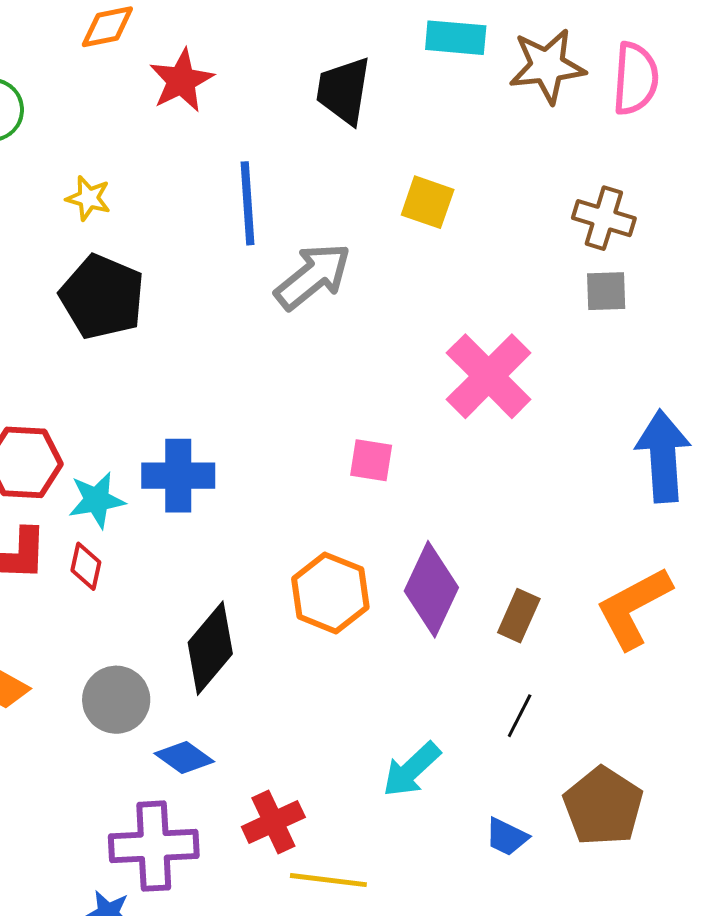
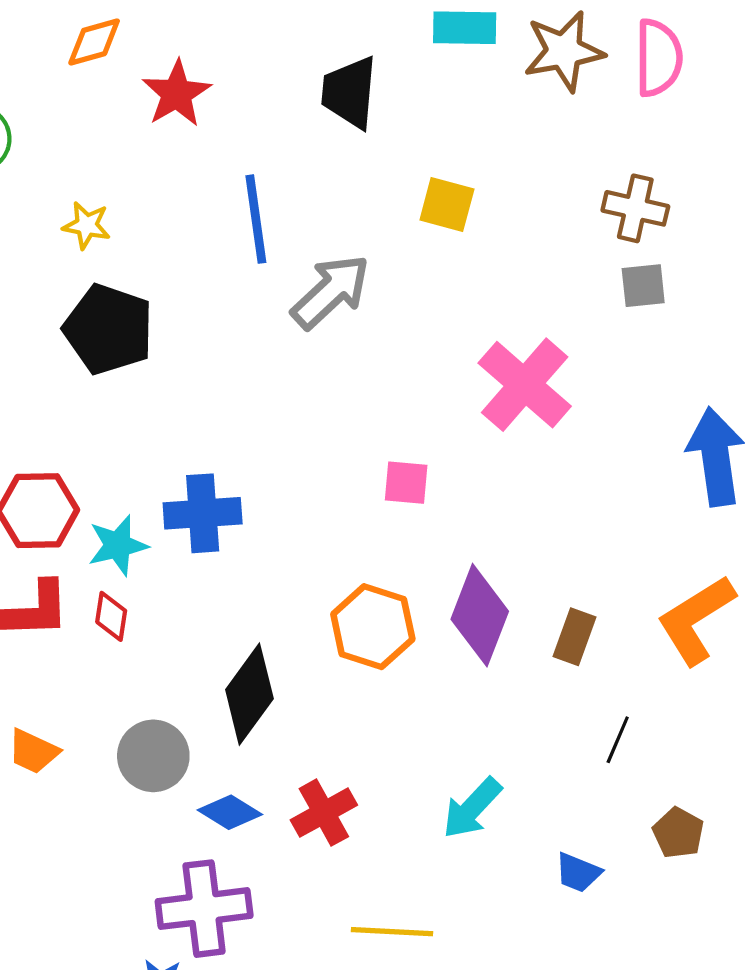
black line: (520, 716) -> (618, 740), moved
brown pentagon: (603, 806) -> (678, 833), size x0.6
red cross: (273, 822) -> (324, 813), moved

